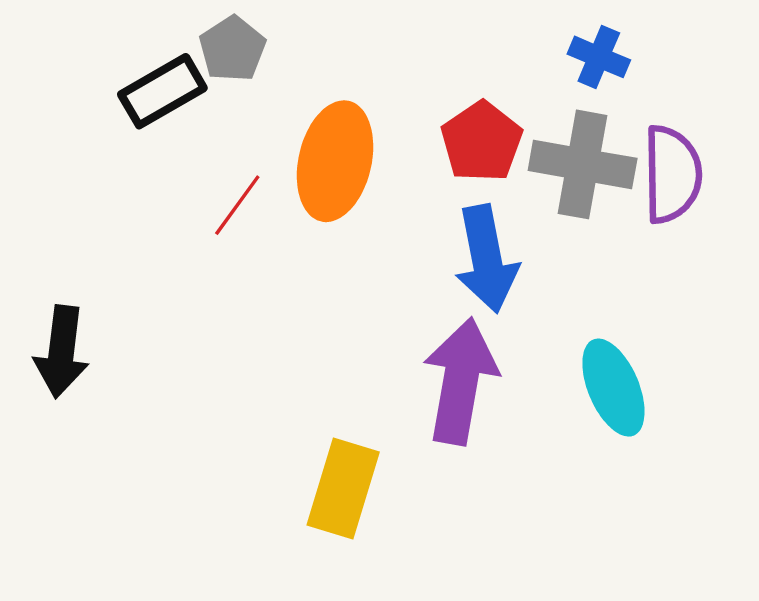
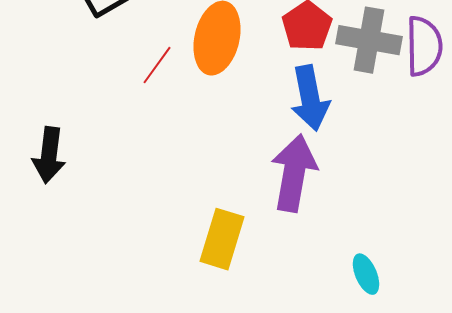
cyan ellipse: (613, 388) -> (366, 274), moved, size x0.7

